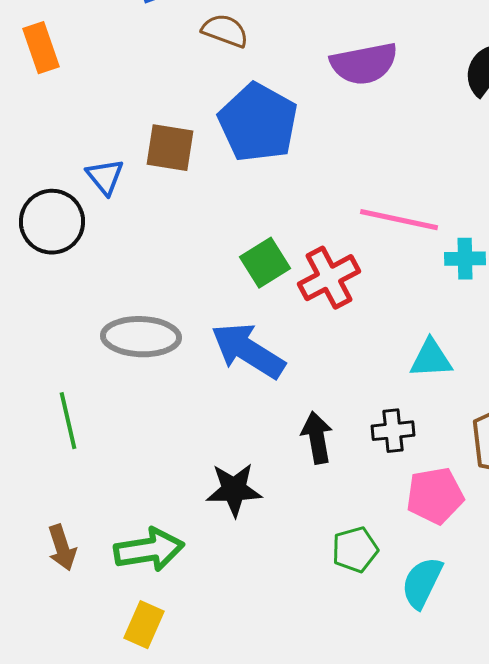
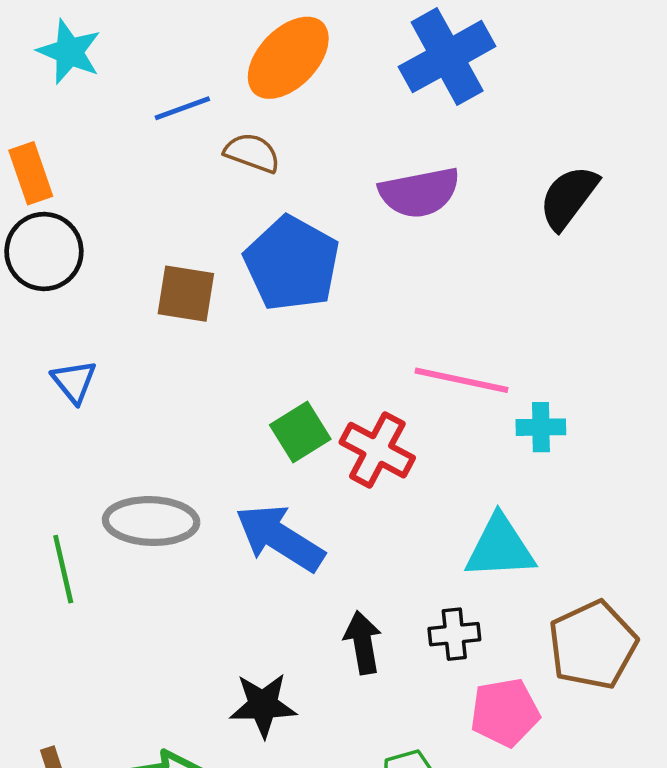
blue triangle: (105, 177) -> (74, 381), moved
black circle: (52, 222) -> (44, 251), moved
red cross: (329, 278) -> (377, 450), turned -34
cyan triangle: (431, 359) -> (500, 548), size x1.4
green line: (68, 421) -> (63, 569), moved

